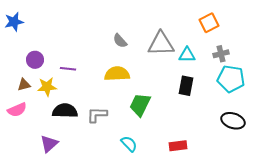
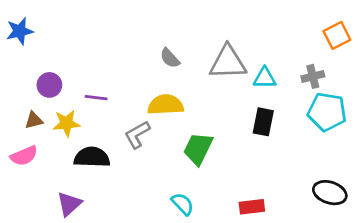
orange square: (209, 23) -> (337, 35), moved
gray L-shape: (97, 115) -> (137, 135), moved, turned -30
black ellipse: (233, 121) -> (330, 193), moved

